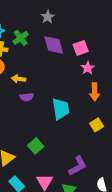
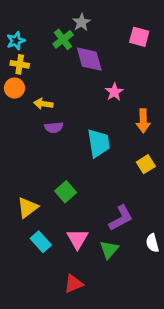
green cross: (21, 38) -> (63, 39), moved
pink square: (81, 48) -> (139, 37), moved, turned 35
pink star: (88, 68) -> (114, 92), moved

